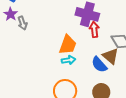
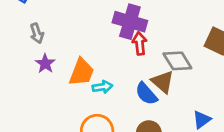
purple star: (11, 14) -> (45, 64), moved
orange trapezoid: (68, 45) -> (82, 72), moved

